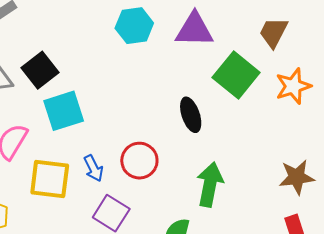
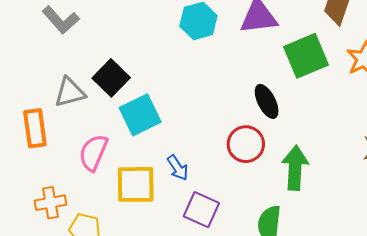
green square: (236, 75) -> (306, 56), turned 36
red circle: (139, 161) -> (246, 144), moved

